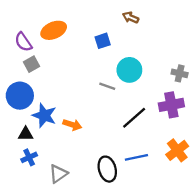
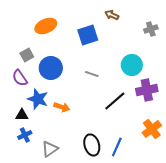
blue square: (103, 41) -> (88, 35), size x1.5
purple semicircle: (23, 42) -> (20, 78), moved
cyan circle: (129, 70) -> (132, 65), moved
gray cross: (180, 73) -> (151, 29), moved, turned -32
blue circle: (20, 96) -> (51, 68), moved
blue line: (136, 157) -> (117, 147), moved, turned -54

